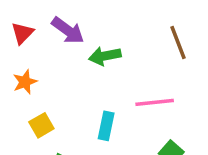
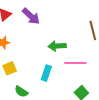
green arrow: (105, 56) -> (57, 46), moved

